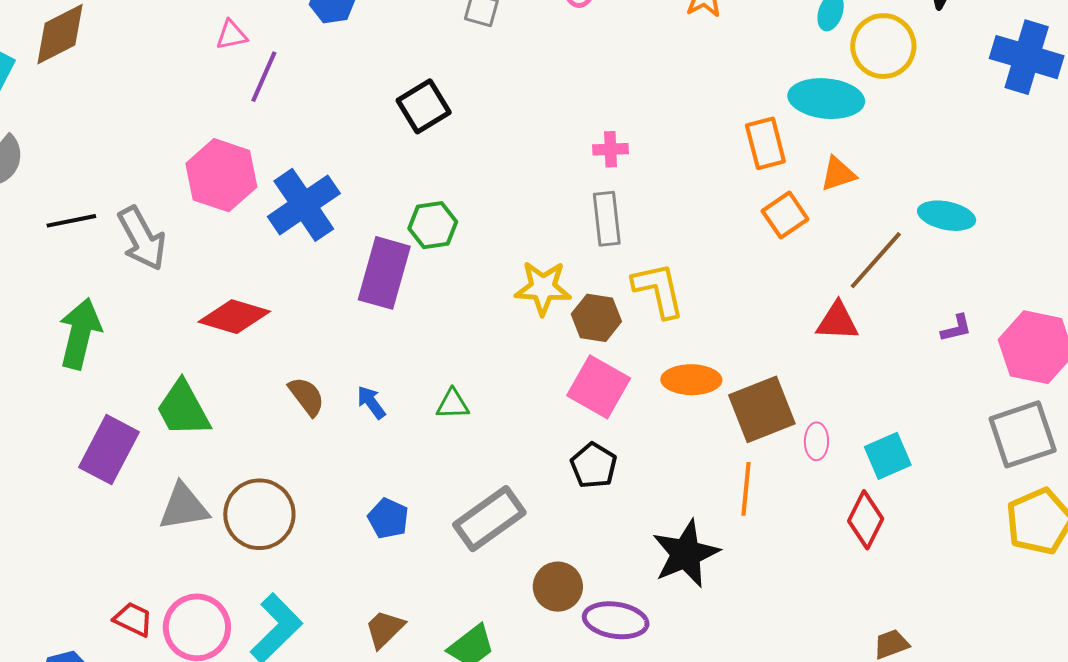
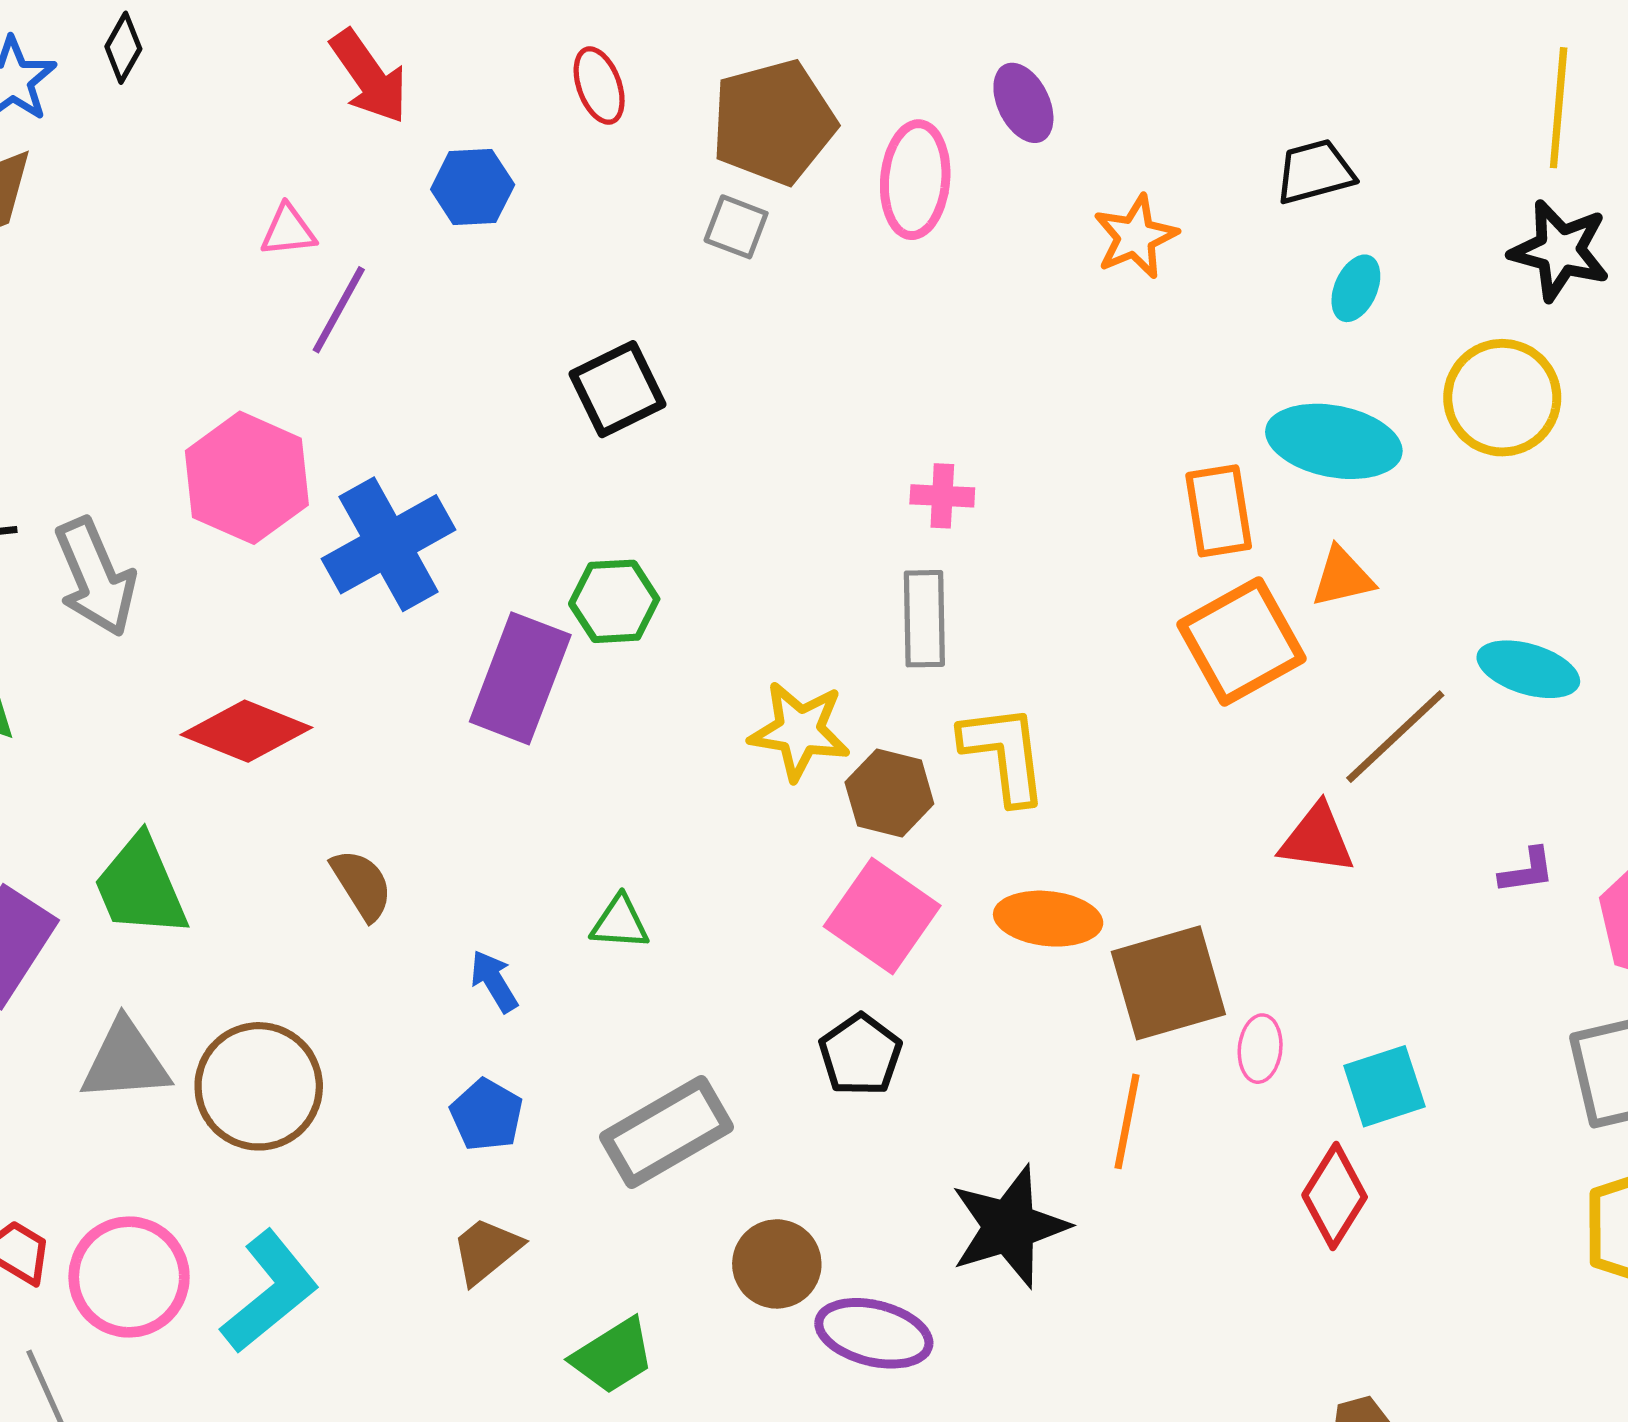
yellow circle: (883, 46) -> (1502, 398), moved
orange square: (785, 215) -> (1242, 642), size x1.5
blue arrow: (371, 402) -> (494, 981), moved
brown trapezoid: (385, 629) -> (486, 1250), moved

